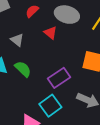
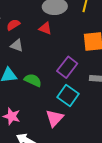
red semicircle: (32, 11) -> (13, 25), moved, turned 32
green semicircle: (23, 69) -> (33, 80), moved

